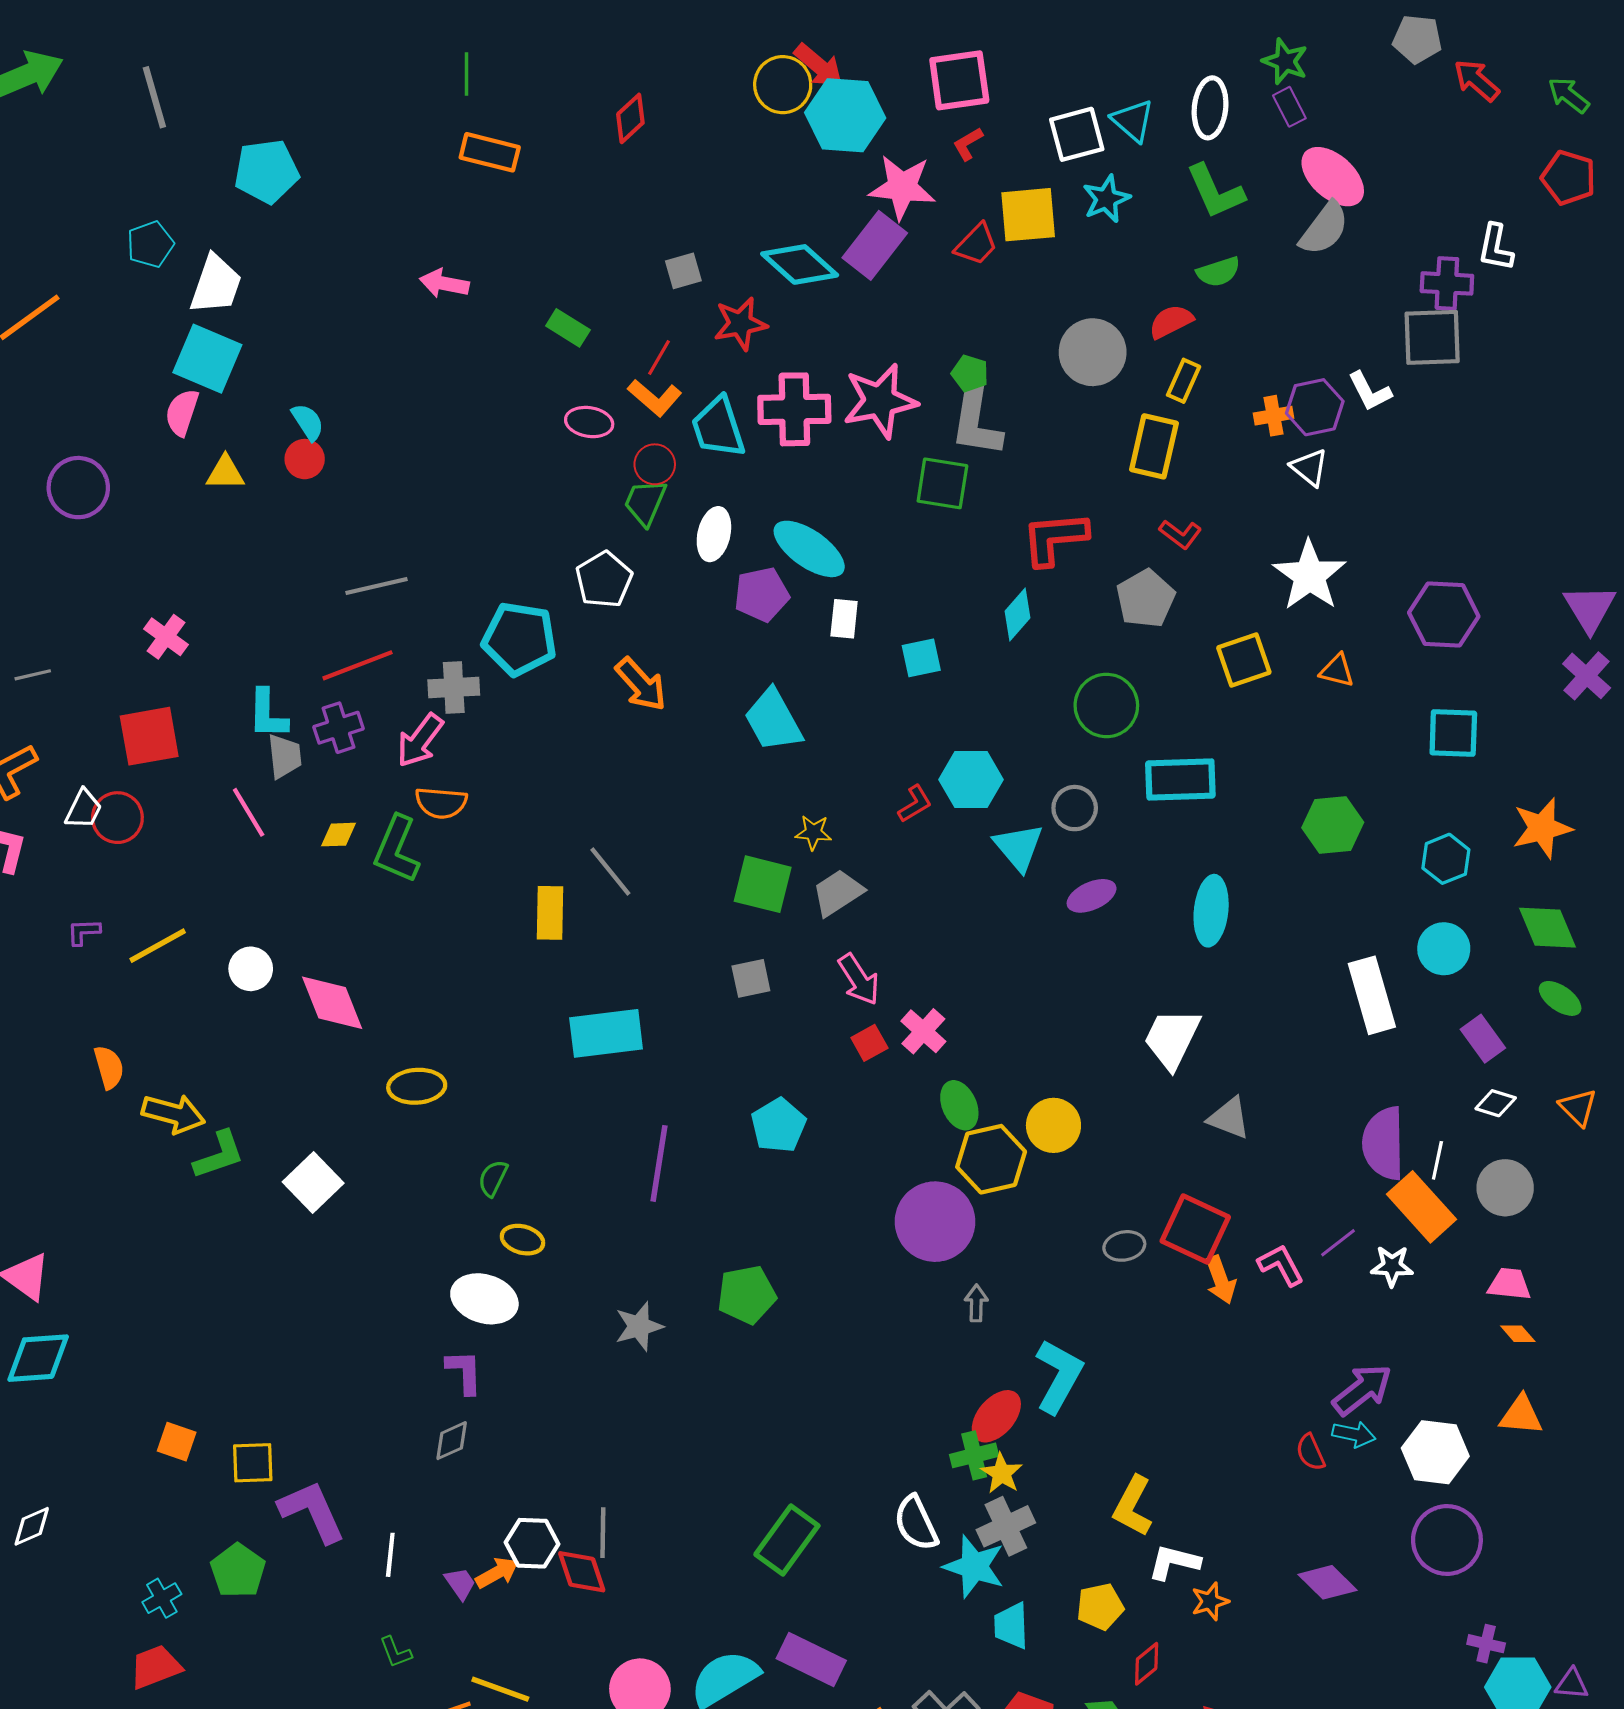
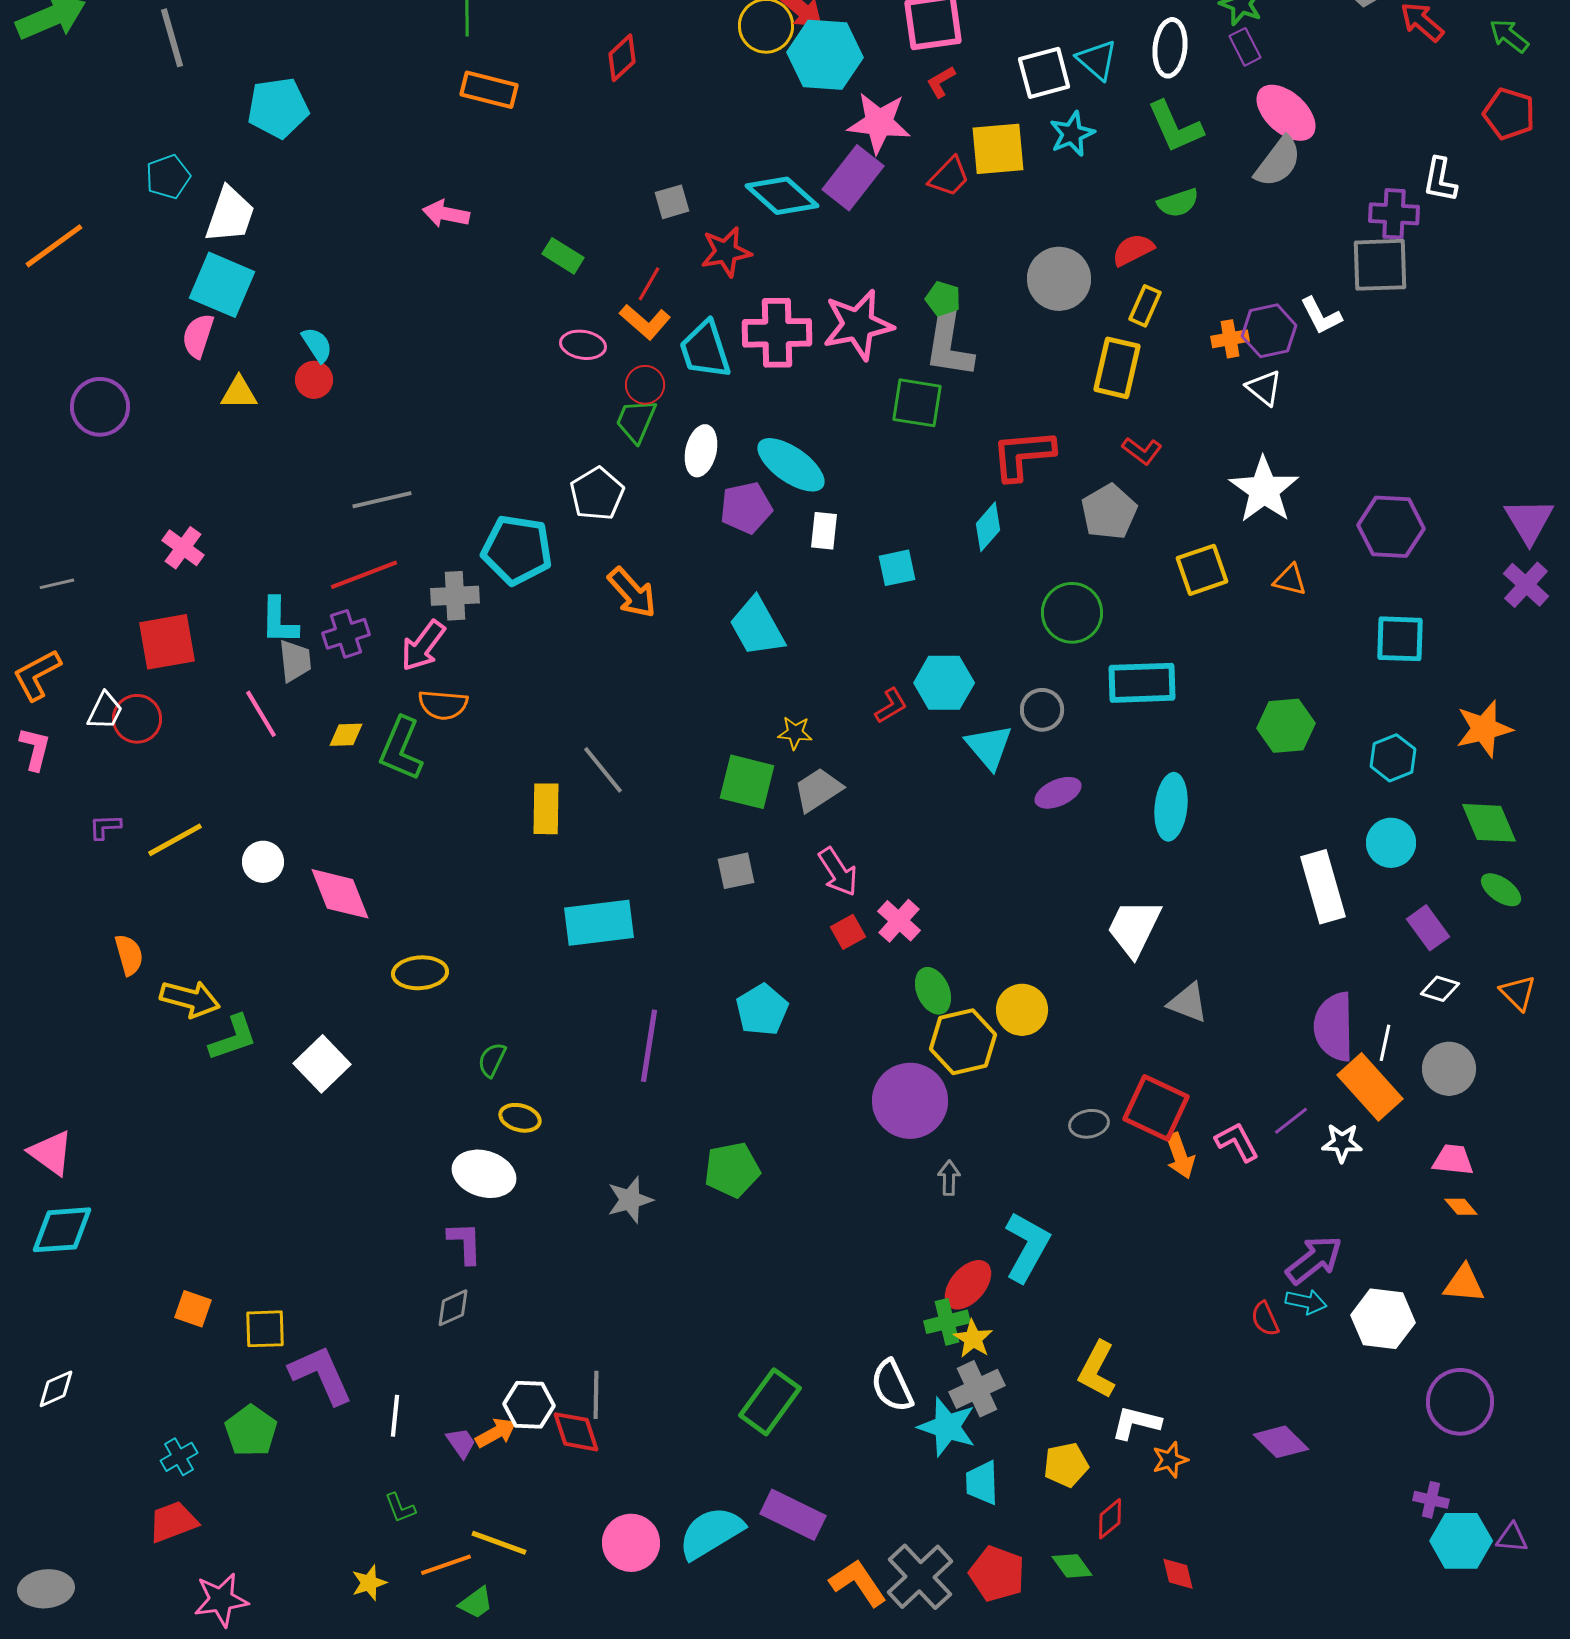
purple circle: (1447, 1540) -> (1460, 1402), moved

